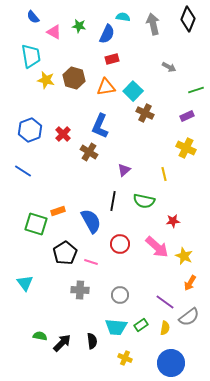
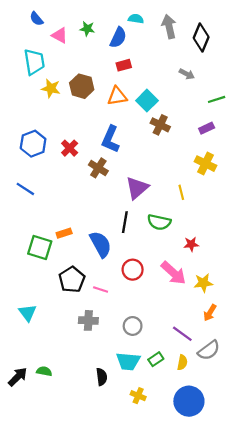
black diamond: (188, 19) -> (201, 38), moved
purple triangle: (124, 170) -> (137, 188), size x1.6
yellow star: (184, 256) -> (203, 283), turned -30
black arrow: (62, 343) -> (18, 377), moved

